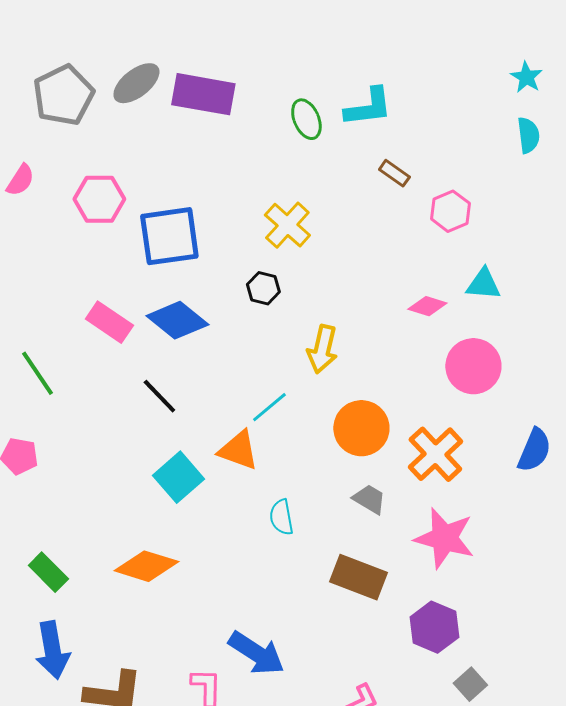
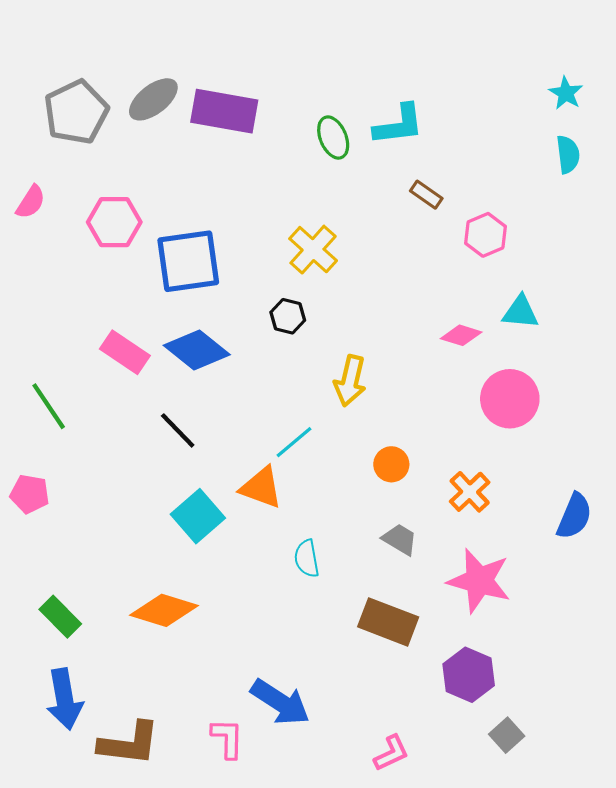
orange circle: (361, 428) -> (391, 464), size x0.6
blue semicircle: (534, 450) -> (574, 516), moved
orange cross: (435, 454) -> (470, 492), size x0.7

